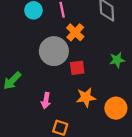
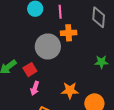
orange cross: (75, 32) -> (69, 33), turned 35
red square: (77, 68) -> (30, 70), moved, turned -32

